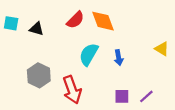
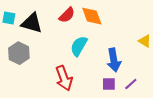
black triangle: (37, 29) -> (32, 23), size x1.6
blue arrow: (119, 58) -> (114, 60), moved, size x1.6
gray hexagon: (39, 75) -> (19, 53), moved

